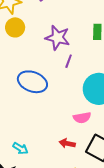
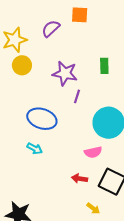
cyan arrow: (20, 148) -> (35, 148), moved

